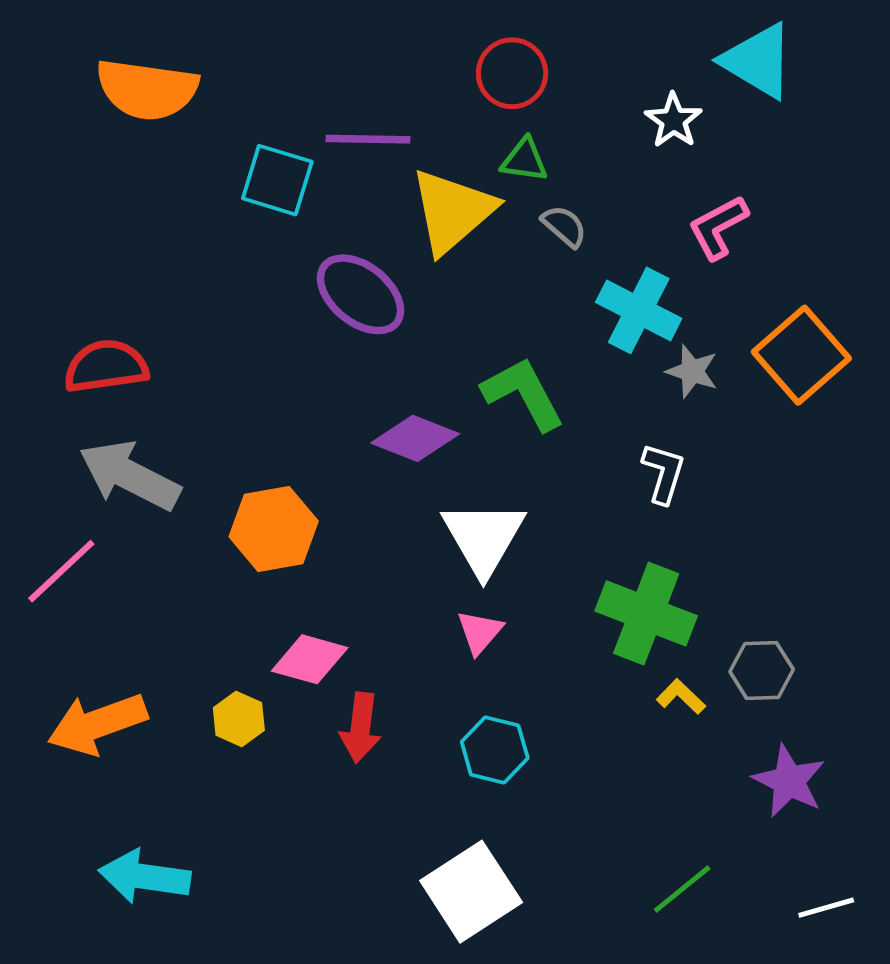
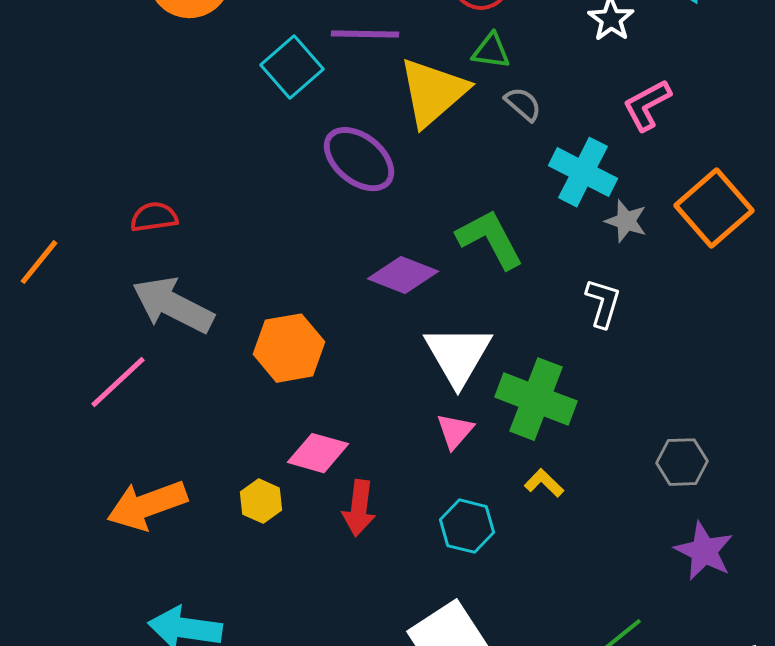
cyan square: (277, 180) -> (292, 67), turned 32
red semicircle: (106, 366) -> (154, 217), size x0.7
green cross: (646, 613) -> (536, 399), moved
yellow L-shape: (681, 697) -> (544, 483), moved

